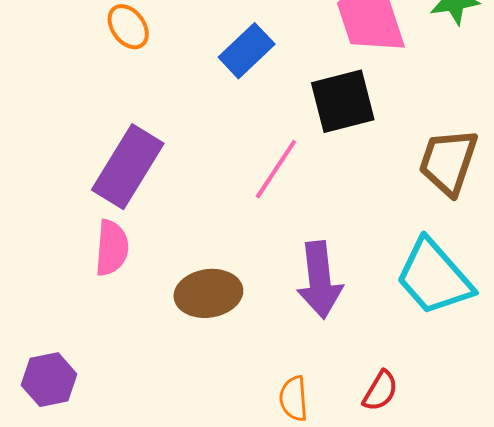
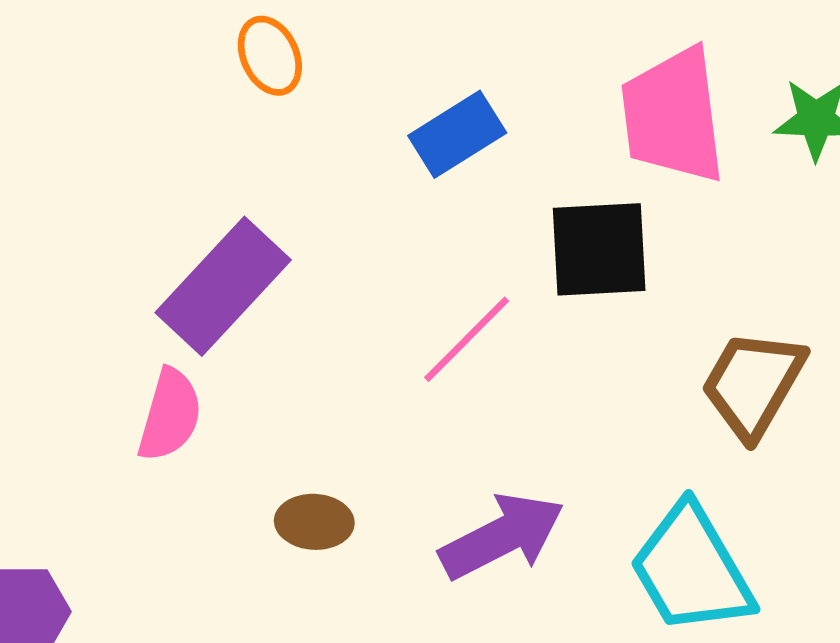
purple arrow: (320, 280) -> (502, 536), turned -122
brown ellipse: (208, 293) -> (314, 522), size x0.7

